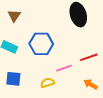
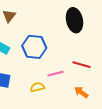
red line: (89, 57) -> (82, 65), turned 30

